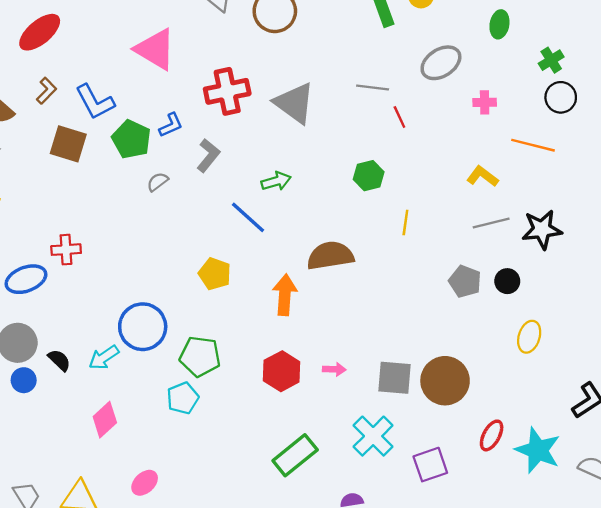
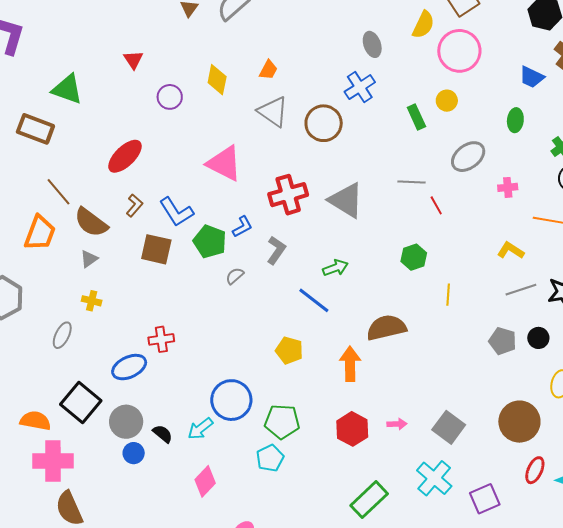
gray square: (394, 378) -> (449, 427), turned 36
brown circle: (445, 381) -> (519, 422), moved

